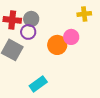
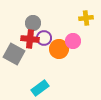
red cross: (12, 20) -> (30, 39), moved
purple circle: (28, 32) -> (44, 38), moved

